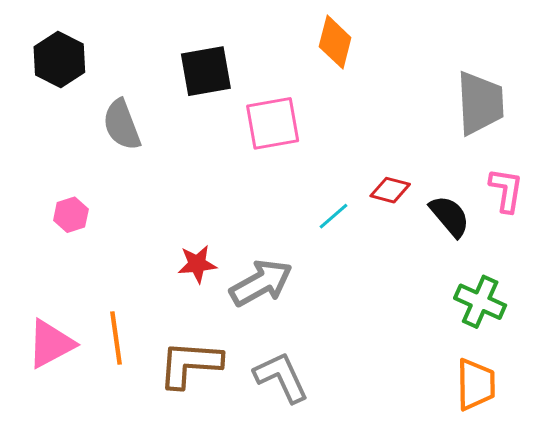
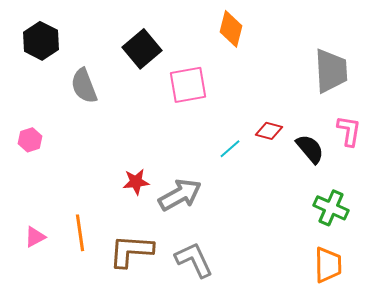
black square: (206, 71) -> (142, 49), turned -30
pink hexagon: (71, 215) -> (30, 140), moved
pink triangle: (51, 344) -> (35, 237), size x0.6

